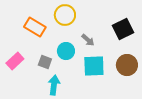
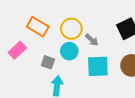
yellow circle: (65, 15) -> (71, 29), moved
pink rectangle: (15, 61) -> (17, 50), moved

